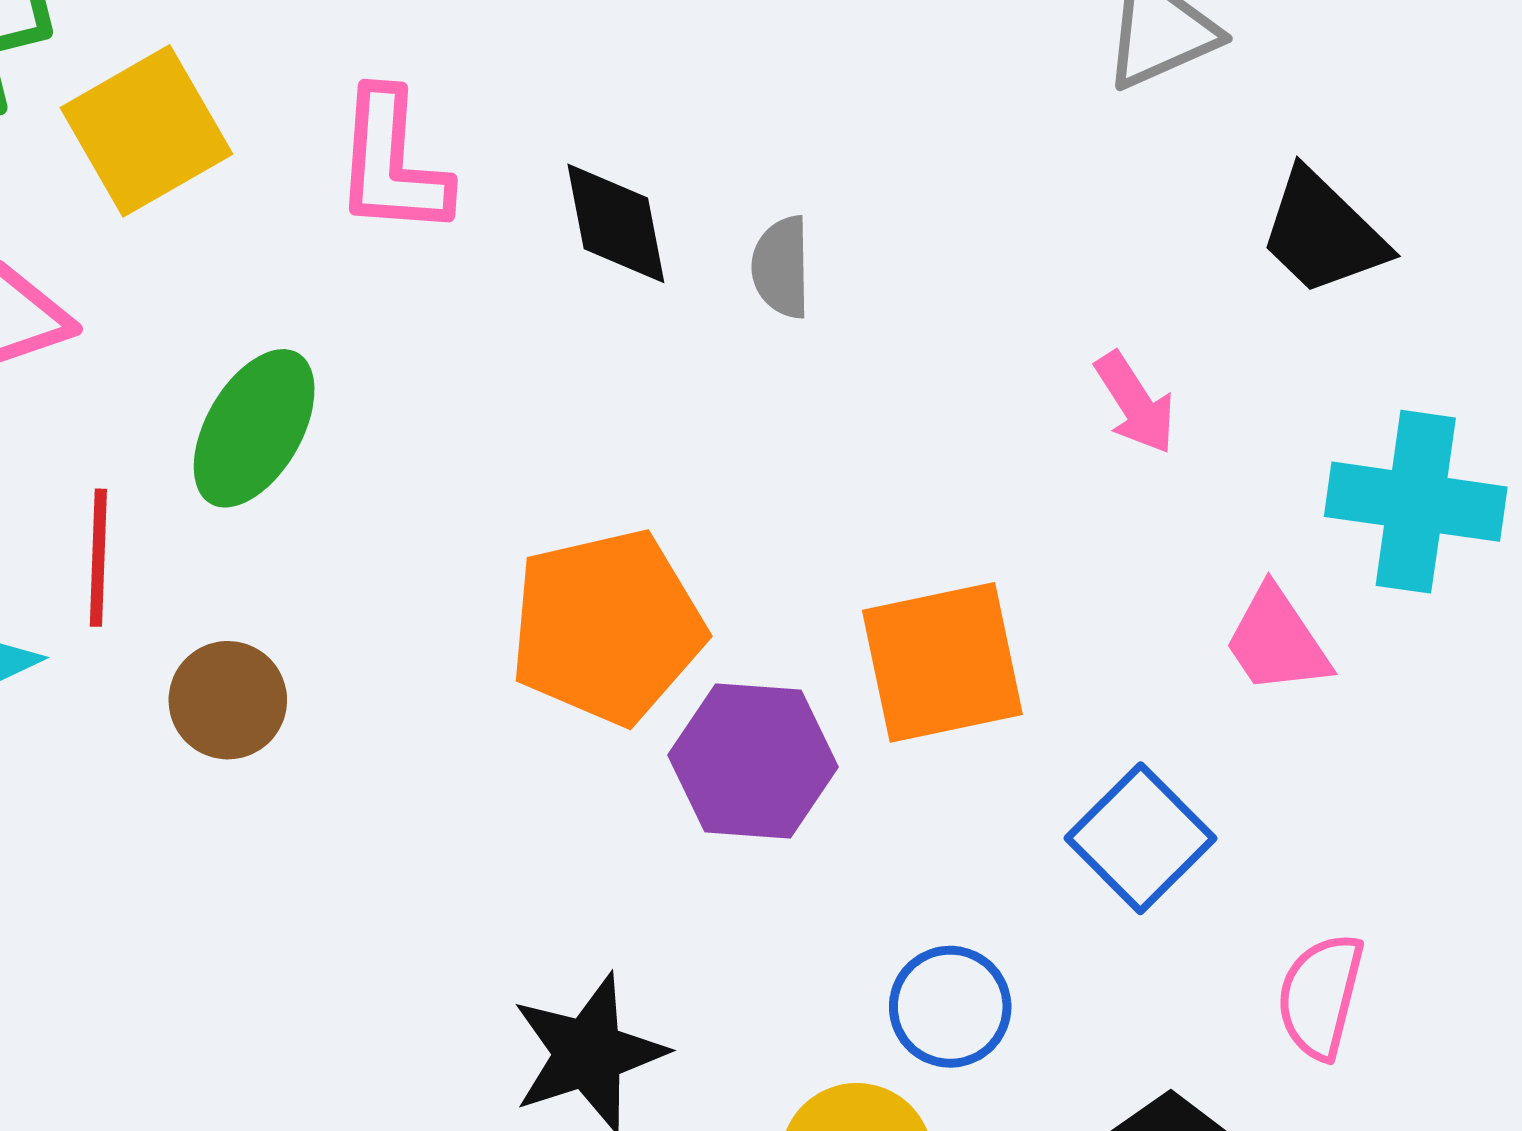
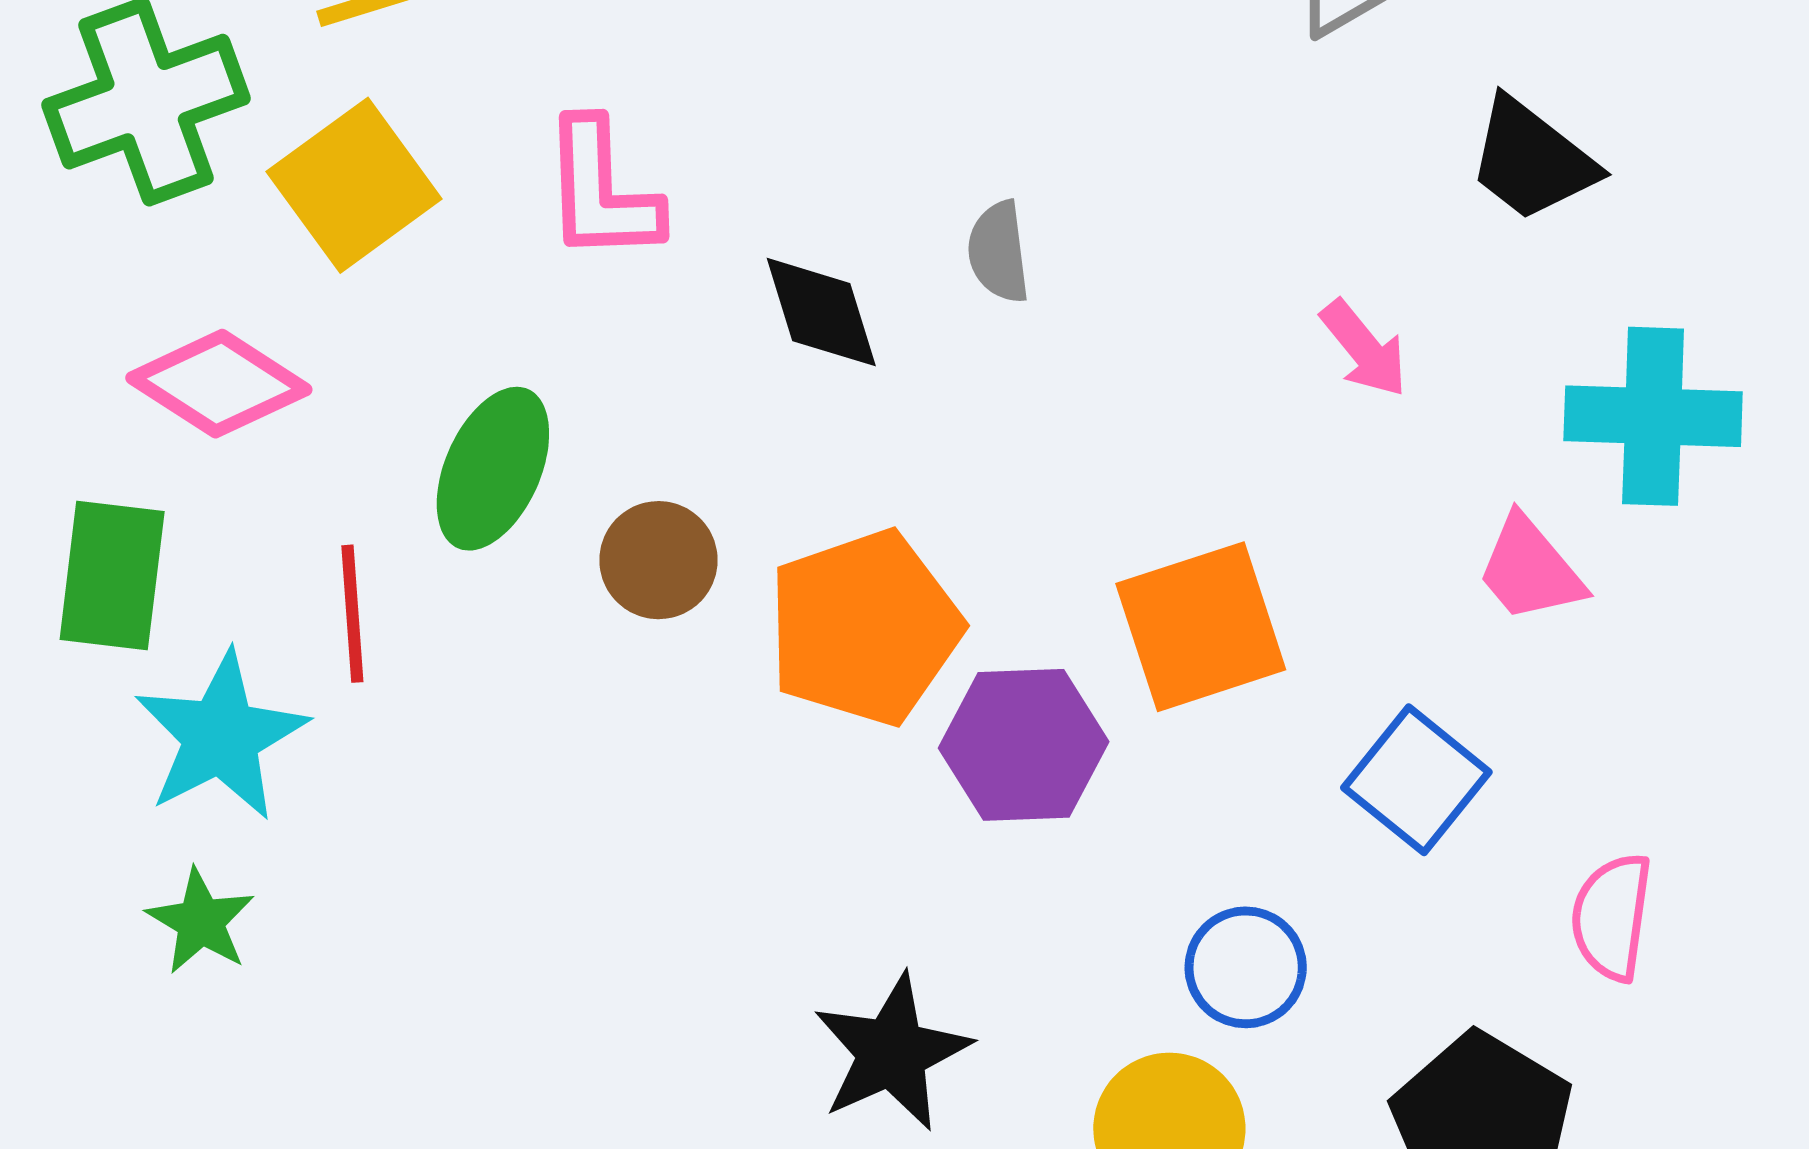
black diamond: (616, 223) -> (821, 312), moved
brown circle: (228, 700) -> (659, 560), moved

